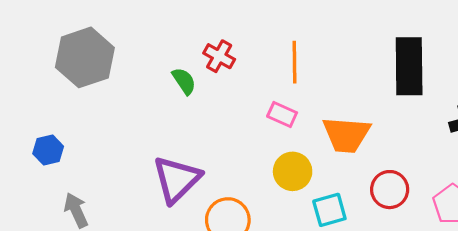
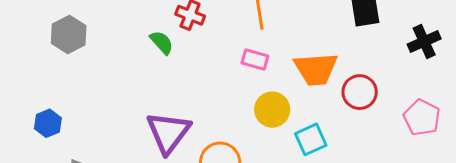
gray hexagon: (85, 57) -> (69, 34), size x0.7
red circle: (390, 190) -> (360, 92), moved

